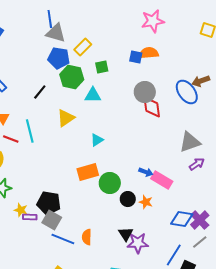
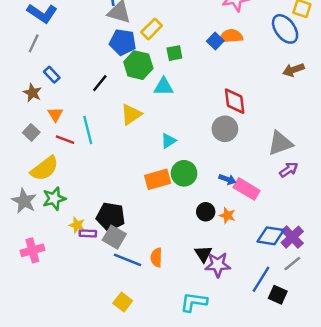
blue square: (136, 57) -> (215, 41), turned 32
gray circle: (145, 92) -> (225, 129), moved
blue ellipse: (187, 92) -> (285, 29), moved
green circle: (110, 183) -> (184, 173), moved

